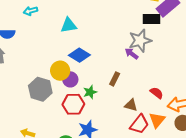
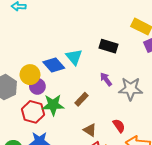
black rectangle: (151, 19) -> (109, 46), moved
cyan triangle: (69, 25) -> (74, 57), moved, turned 42
gray star: (140, 41) -> (131, 89), moved
green star: (90, 92) -> (53, 105), size x1.5

